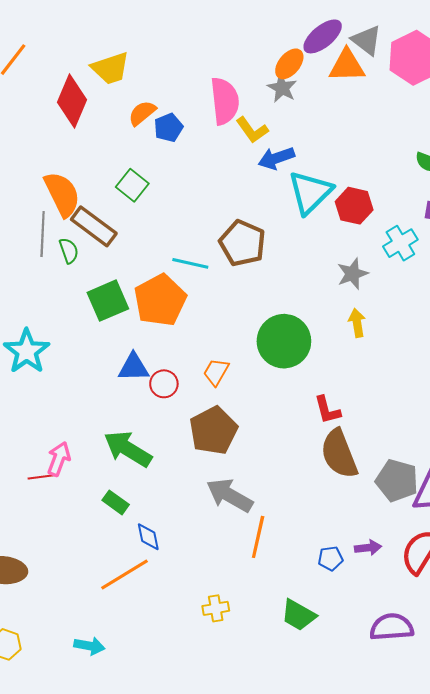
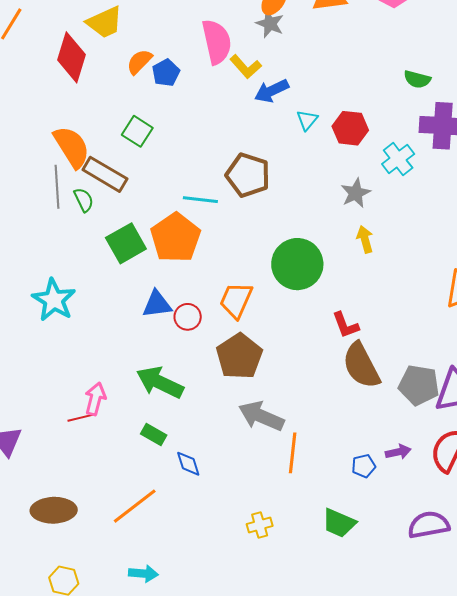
cyan triangle: (310, 192) -> (307, 120), size x0.5
orange trapezoid: (216, 372) -> (236, 300), size x1.4
orange line: (124, 575) -> (135, 506), moved

